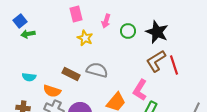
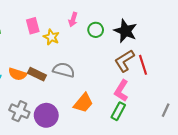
pink rectangle: (76, 14) -> (33, 26), moved
pink L-shape: (140, 90) -> (121, 91), moved
orange semicircle: (52, 91) -> (17, 74), moved

